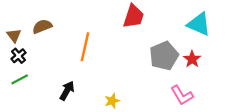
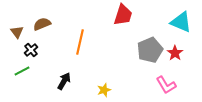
black cross: (19, 56) -> (31, 50), moved

